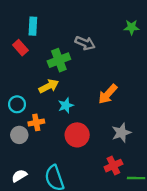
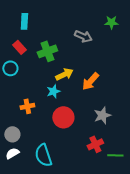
gray arrow: (85, 43) -> (83, 36), moved
red rectangle: (20, 48) -> (19, 47), moved
yellow arrow: (49, 86) -> (64, 74), moved
cyan circle: (17, 104) -> (10, 68), moved
gray circle: (19, 135) -> (12, 134), moved

